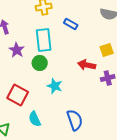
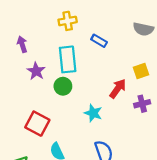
red arrow: (87, 65) -> (118, 89), turned 114
cyan star: (55, 86) -> (93, 113), moved

